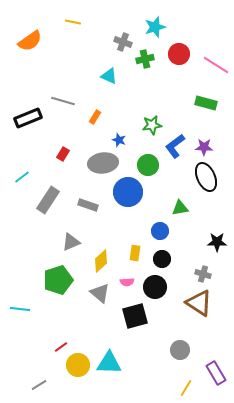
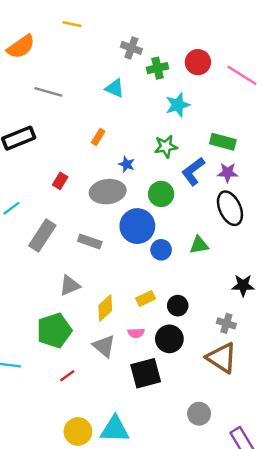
cyan star: (155, 27) -> (178, 105), moved
gray line: (63, 101) -> (48, 92), moved
green rectangle: (206, 103) -> (223, 142), moved
blue circle: (160, 231) -> (161, 250), moved
yellow rectangle: (135, 253) -> (146, 298), turned 56
red line: (61, 347) -> (67, 376), moved

